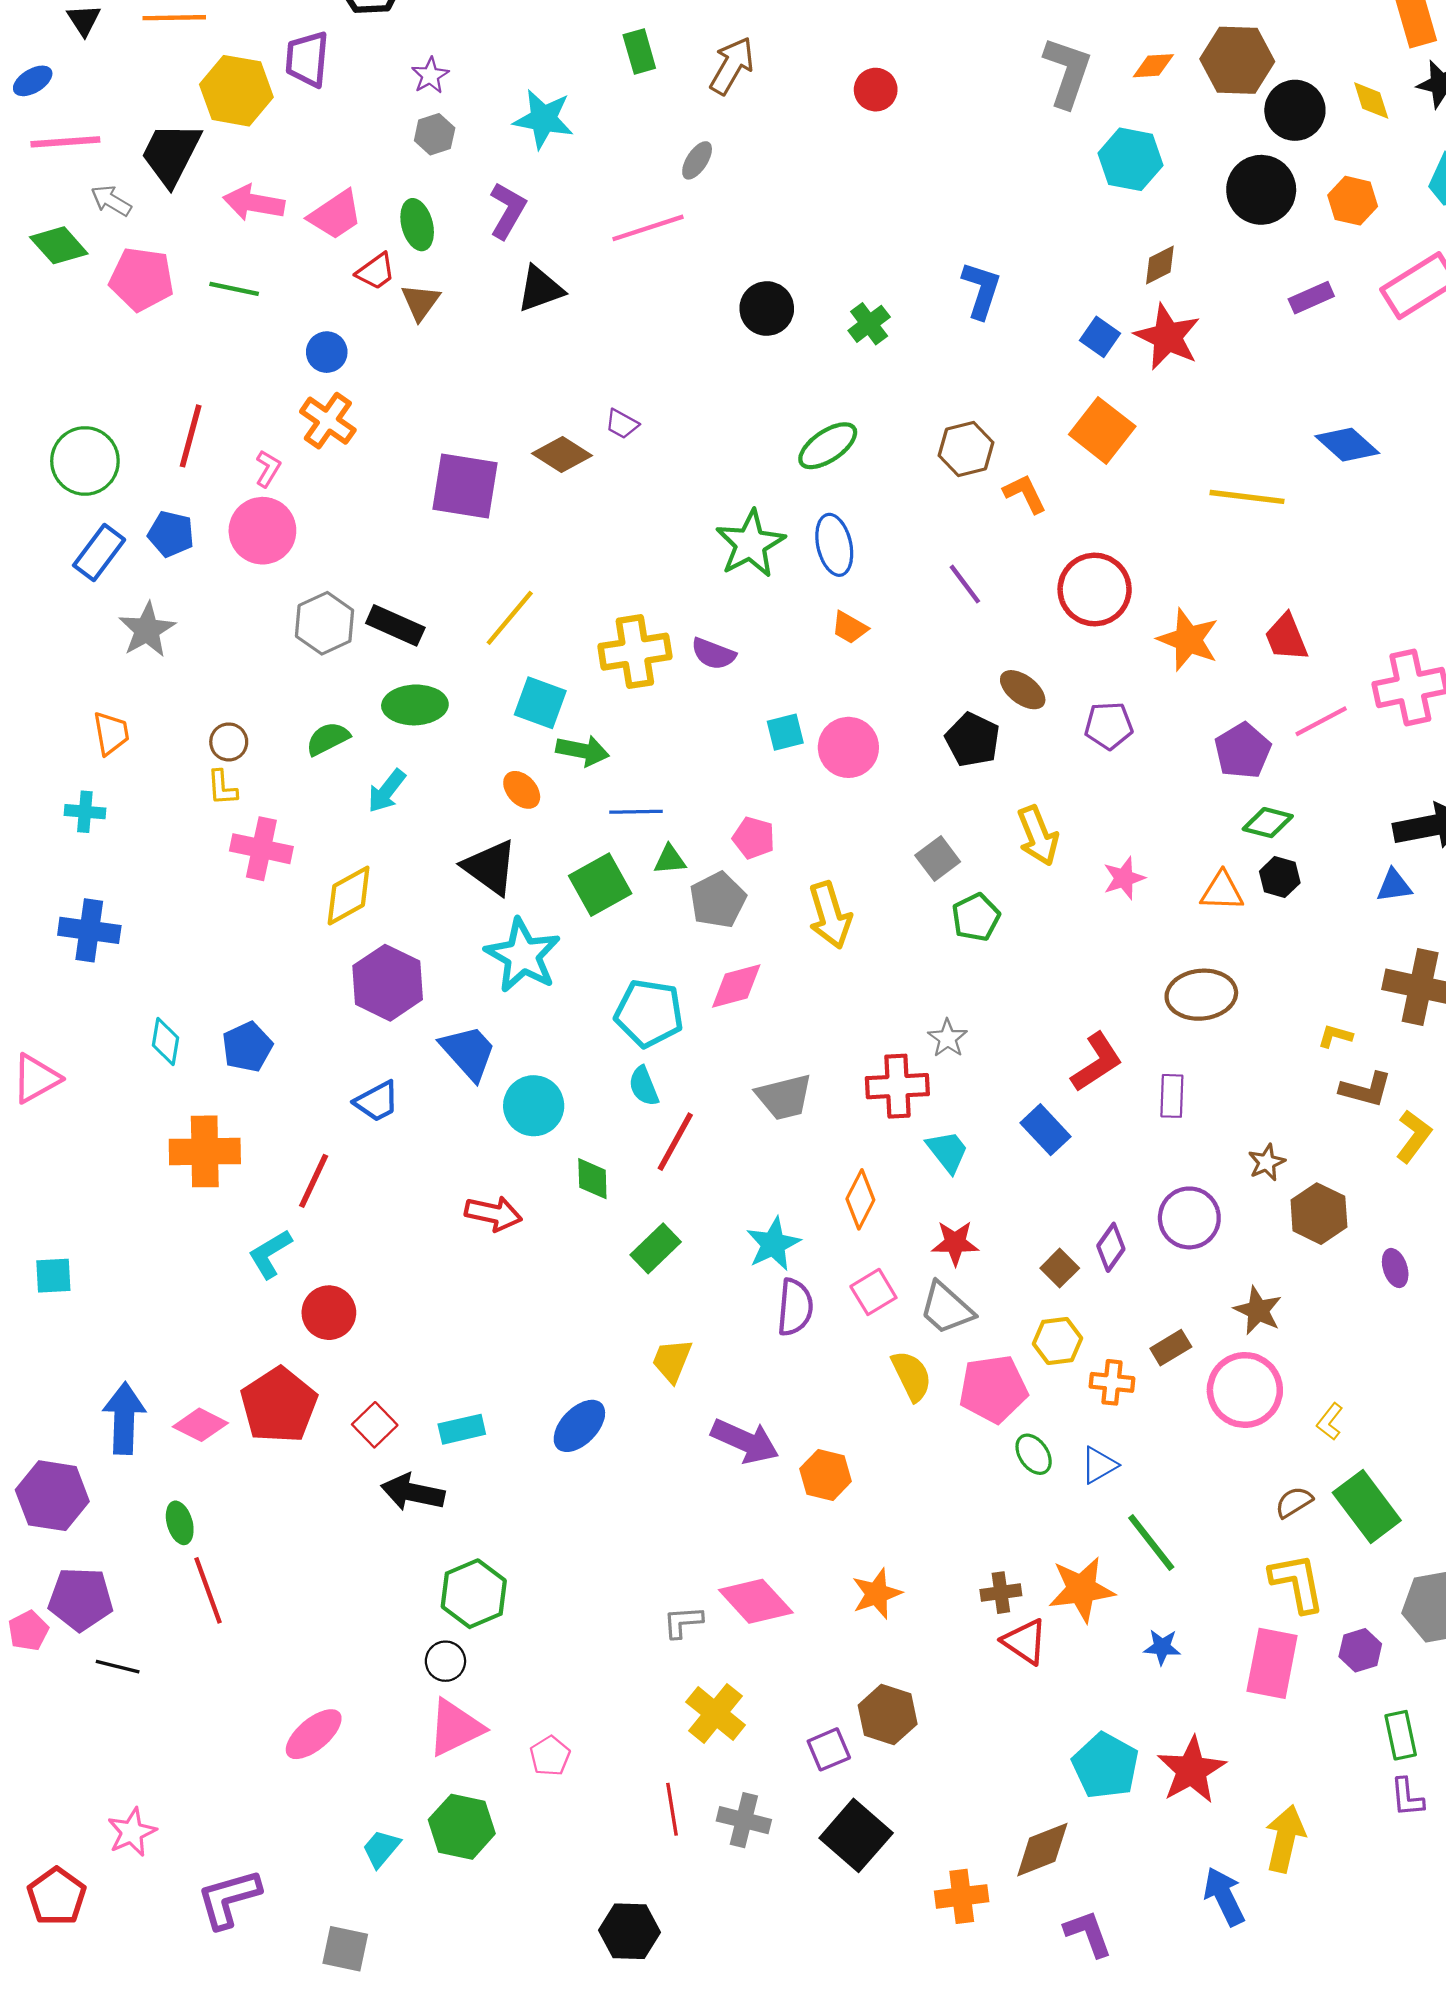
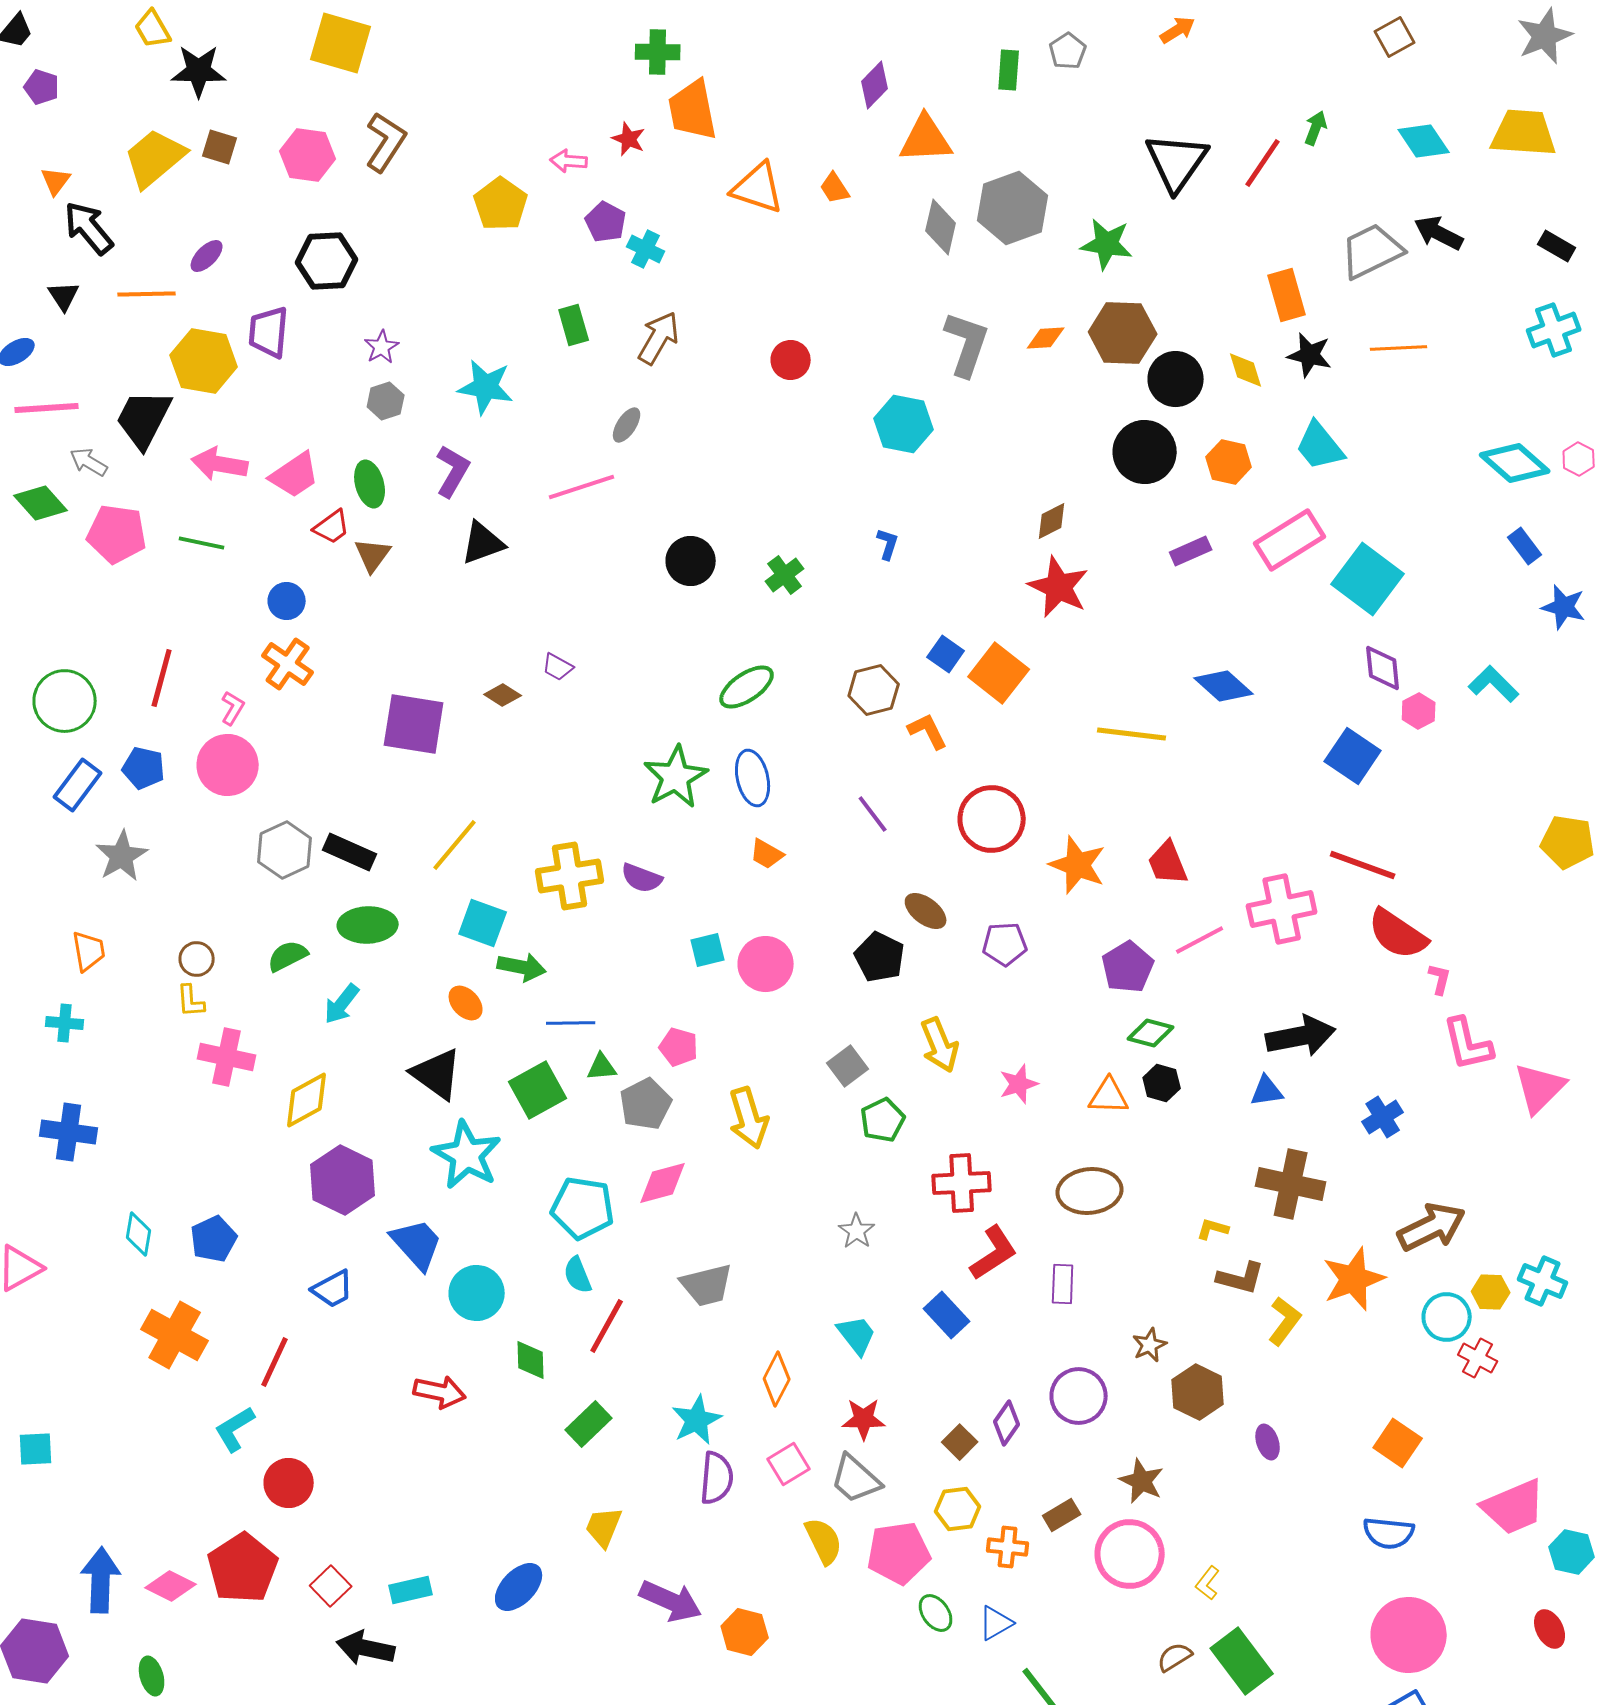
cyan hexagon: (1130, 159) -> (904, 424), moved
blue L-shape: (981, 290) -> (888, 544), size x0.6
blue square: (1100, 337) -> (946, 654), moved
brown diamond: (562, 454) -> (503, 695), size x0.7
red cross: (897, 1086) -> (962, 1183), moved
orange cross: (205, 1151) -> (175, 1335), turned 30

